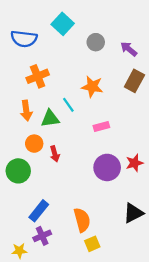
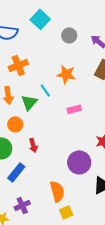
green triangle: (50, 119) -> (29, 102), turned -42
red arrow: (55, 154) -> (33, 145), moved
purple circle: (107, 167) -> (79, 162), moved
blue rectangle: (39, 211) -> (16, 172), moved

